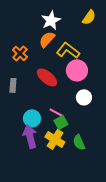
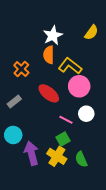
orange semicircle: (47, 39) -> (49, 55), turned -42
gray rectangle: (13, 85) -> (14, 101), turned 48
pink line: (56, 112) -> (66, 120), moved
cyan circle: (32, 118) -> (13, 135), moved

